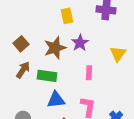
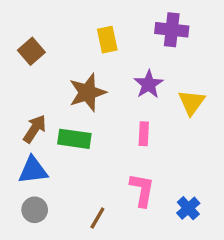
purple star: (80, 43) -> (149, 84), moved
brown square: (21, 44) -> (31, 51), moved
blue triangle: (56, 100) -> (33, 170), moved

